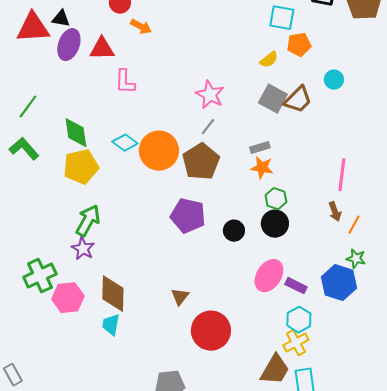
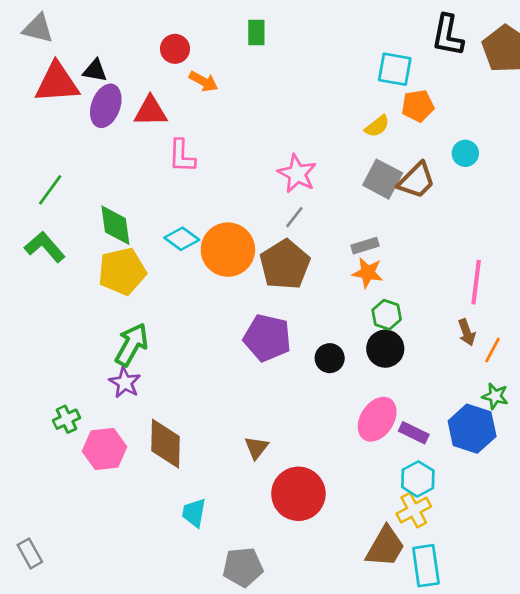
green cross: (40, 276) -> (66, 419), size x0.6
cyan trapezoid: (111, 325) -> (194, 513), moved

